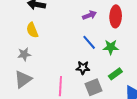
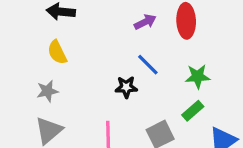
green star: (111, 47) -> (198, 76), moved
black star: (83, 68) -> (126, 87), moved

